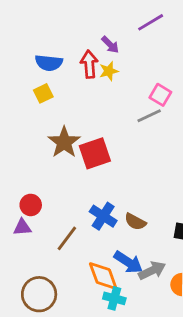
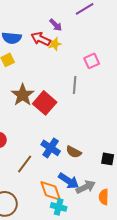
red arrow: (89, 64) -> (41, 39), turned -60
pink square: (160, 95) -> (92, 61), turned 35
gray line: (149, 116) -> (75, 85), moved, turned -60
red square: (95, 153) -> (45, 103), turned -30

